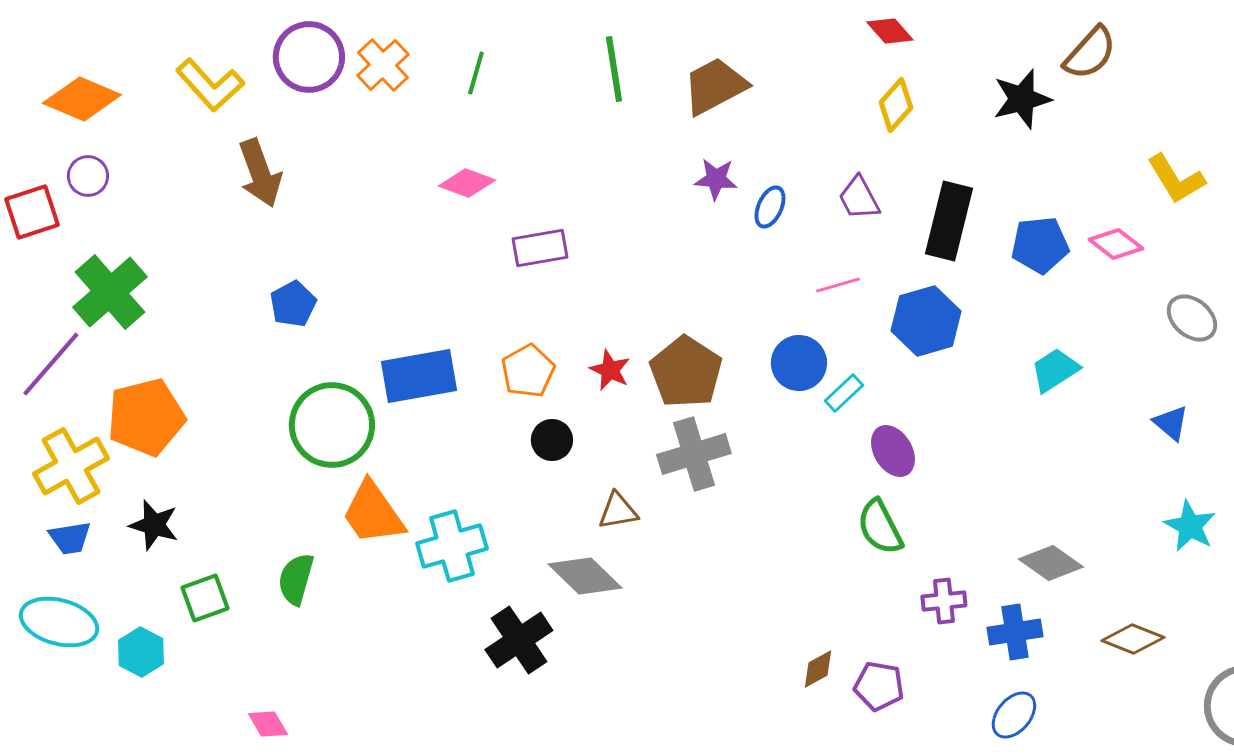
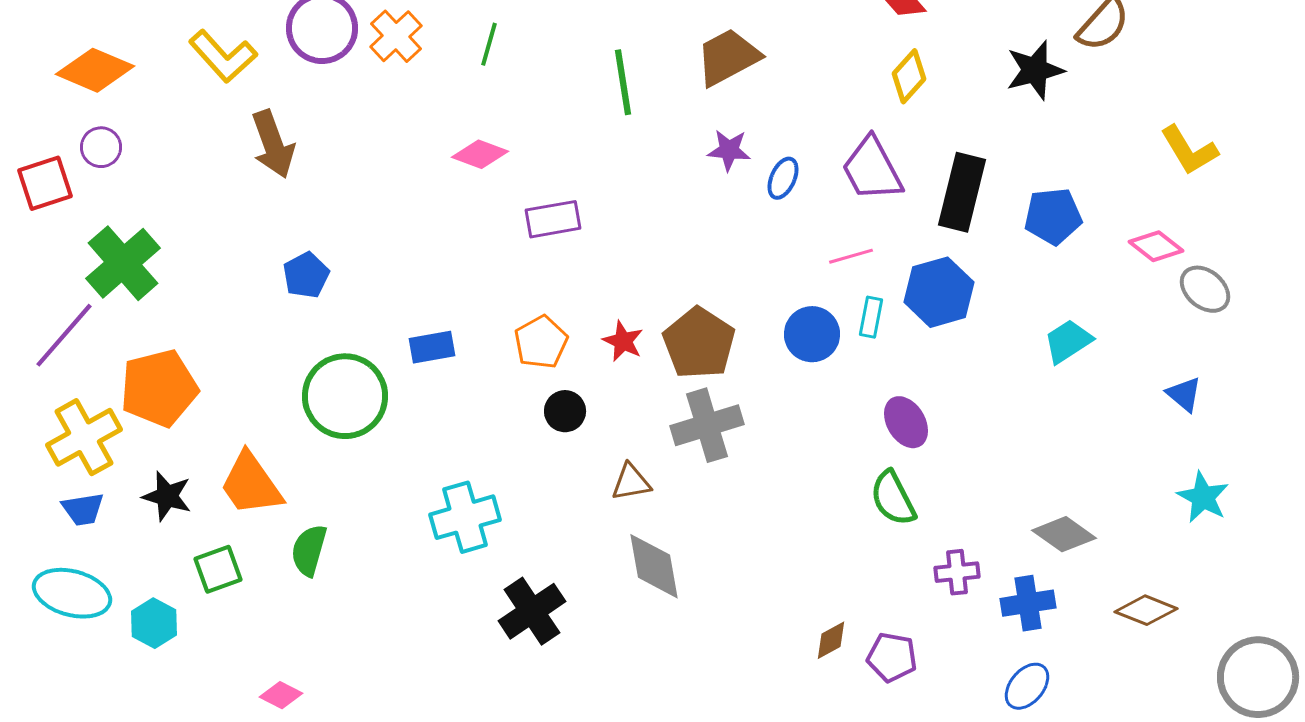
green line: (614, 69) -> (623, 82), moved
purple trapezoid: (859, 198) -> (872, 169), size x1.5
pink diamond: (1116, 244) -> (1156, 246), moved
blue rectangle: (419, 376) -> (432, 347), size x0.6
cyan rectangle: (844, 393) -> (871, 317), moved, turned -36
orange trapezoid: (373, 513) -> (251, 484), moved
gray diamond: (585, 576) -> (654, 566), moved, turned 36
pink diamond: (268, 724) -> (281, 695), turned -33

